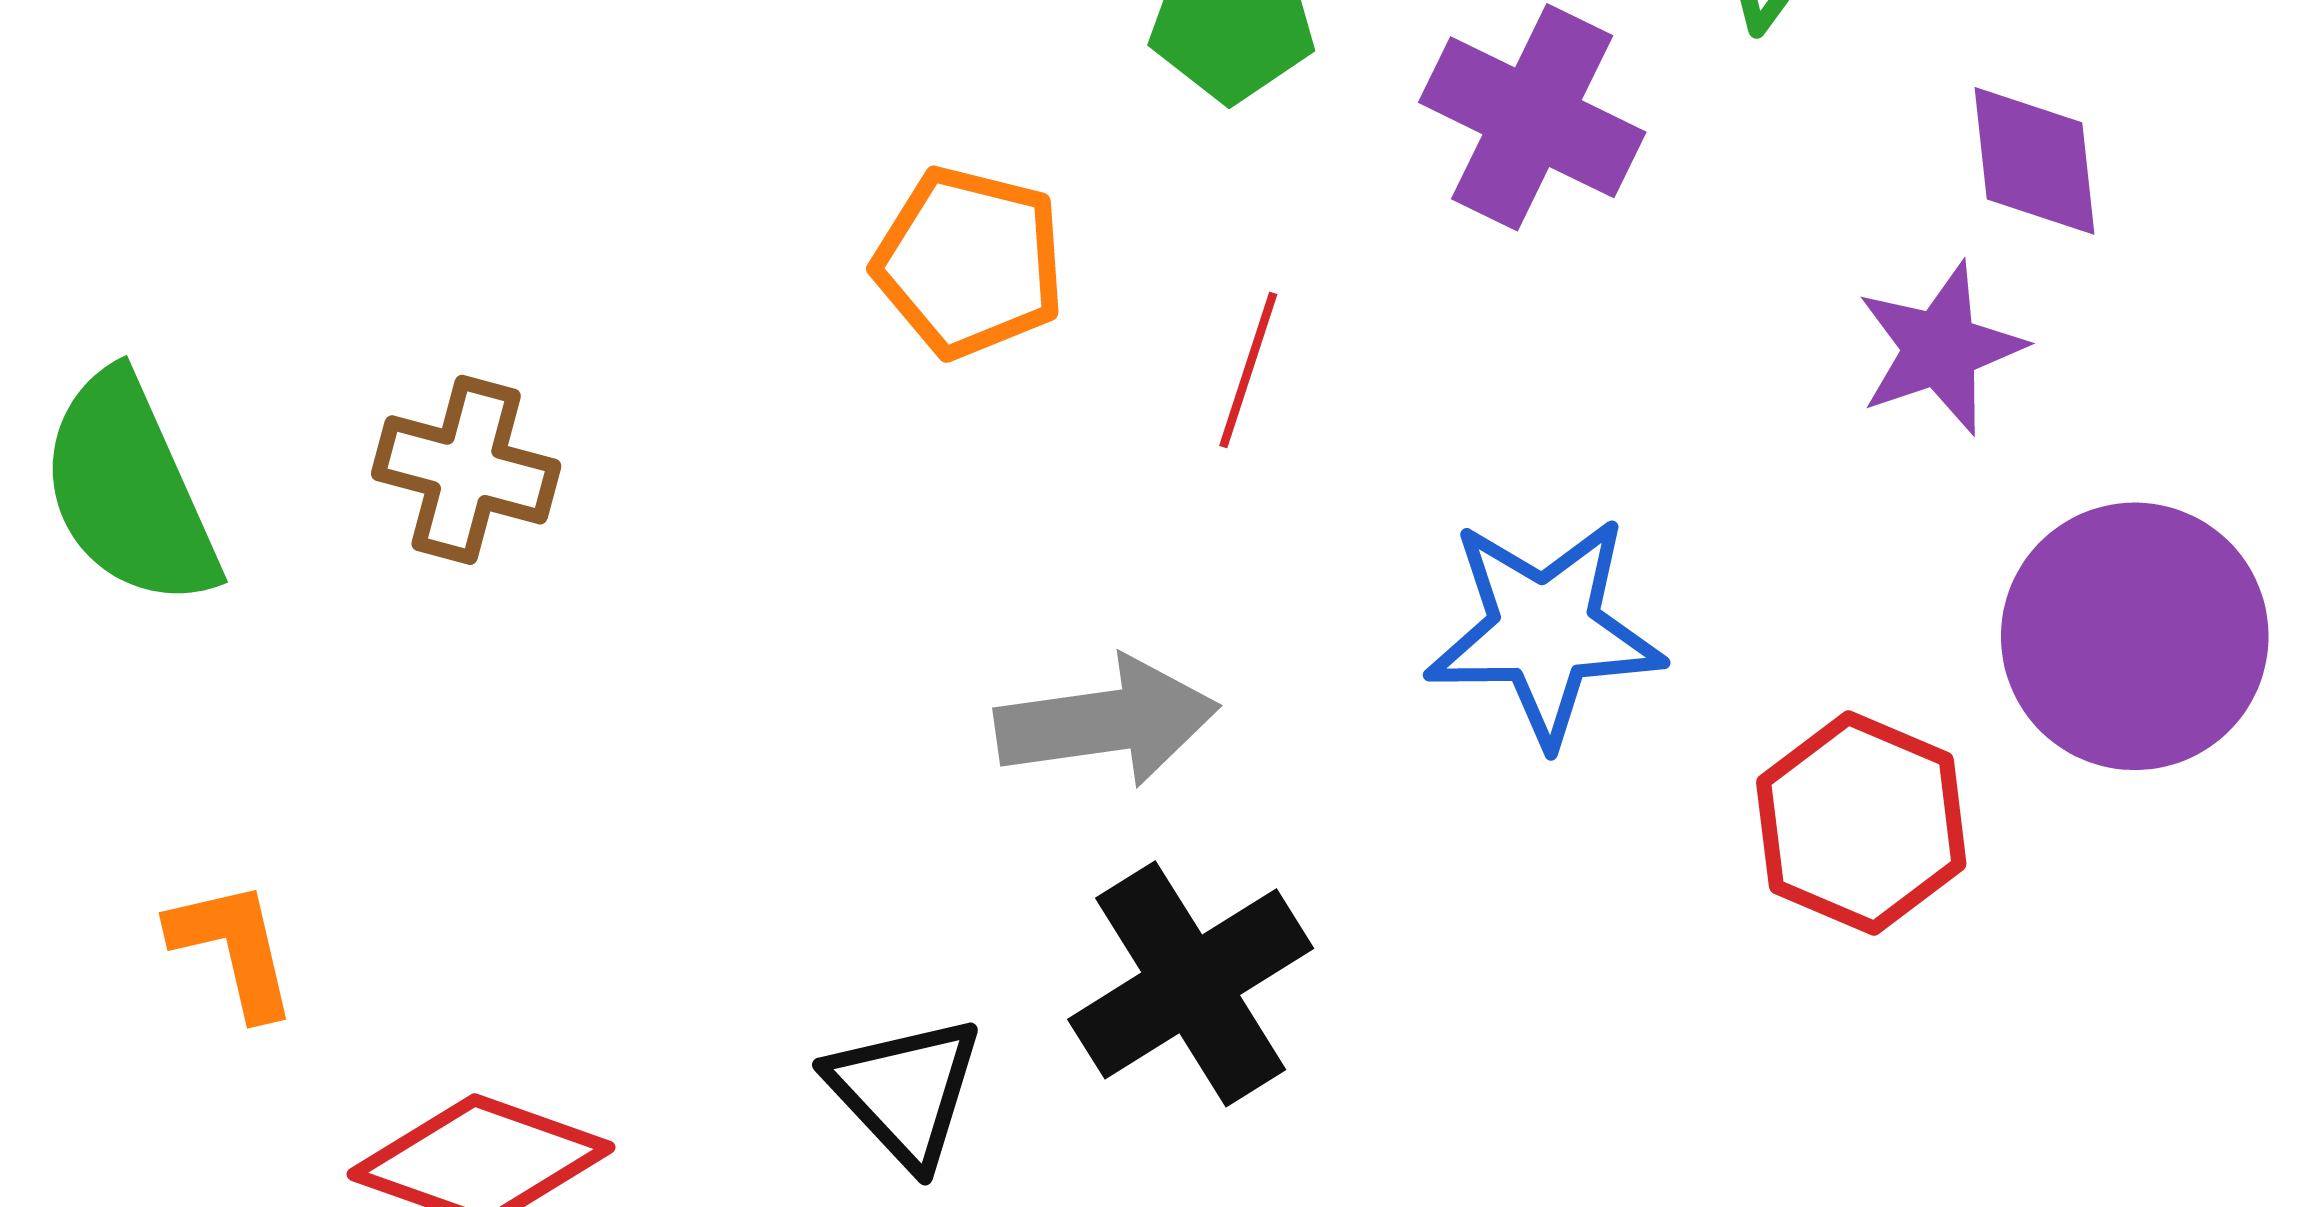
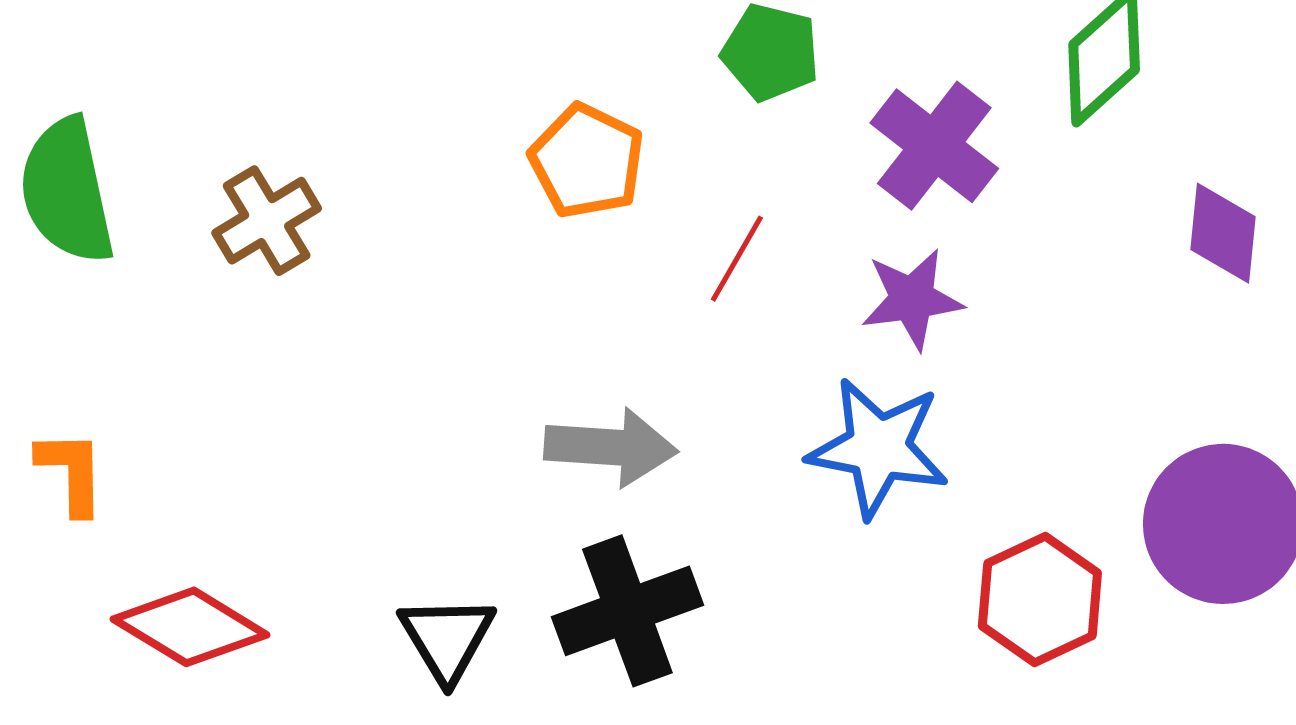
purple star: (1940, 348) -> (912, 299), moved
brown cross: (466, 470) -> (267, 221), turned 32

